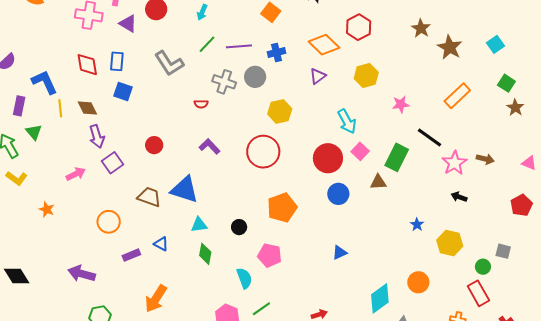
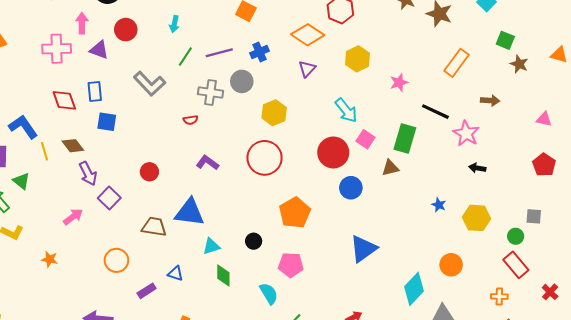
brown arrow: (485, 159) -> (490, 100), moved
blue triangle: (340, 253) -> (363, 249), size x1.8

